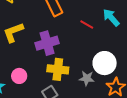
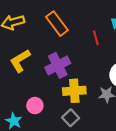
red line: (87, 25) -> (96, 38), turned 56

